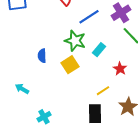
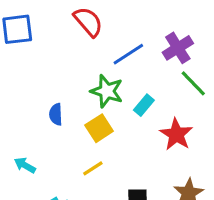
red star: (120, 69) -> (176, 134), size x1.5
yellow line: (103, 91) -> (93, 168), moved

